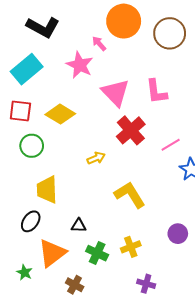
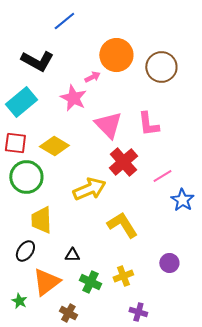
pink arrow: (99, 44) -> (92, 77), turned 105
green circle: (32, 146) -> (26, 177), size x1.4
yellow arrow: (96, 158) -> (89, 189), size x1.8

